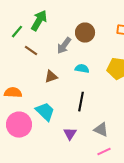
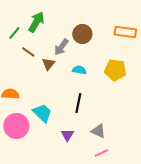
brown triangle: (51, 77) -> (48, 64), moved, turned -32

